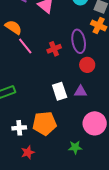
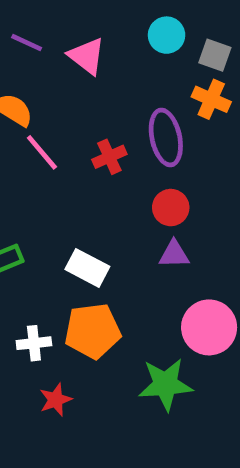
red circle: (87, 65) -> (171, 208), moved
white rectangle: (60, 91) -> (87, 268), moved, turned -42
green star: (75, 147) -> (165, 384), size x1.6

